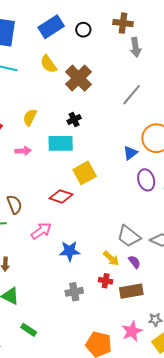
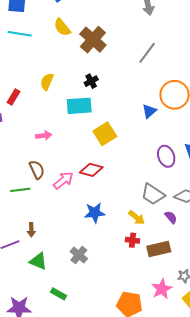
pink arrow: (23, 151) -> (44, 136), moved
purple ellipse: (146, 180) -> (166, 156), moved
red diamond: (61, 196) -> (91, 170), moved
pink arrow: (41, 231) -> (63, 180), moved
purple semicircle: (134, 262) -> (171, 217), moved
gray cross: (74, 292) -> (79, 255), moved, turned -36

